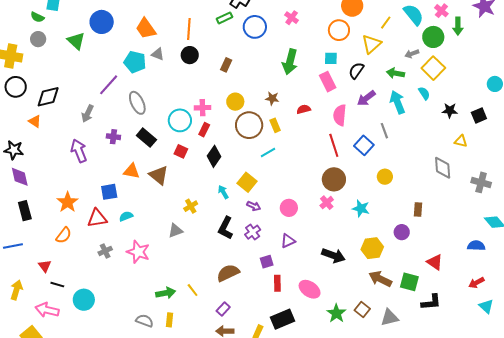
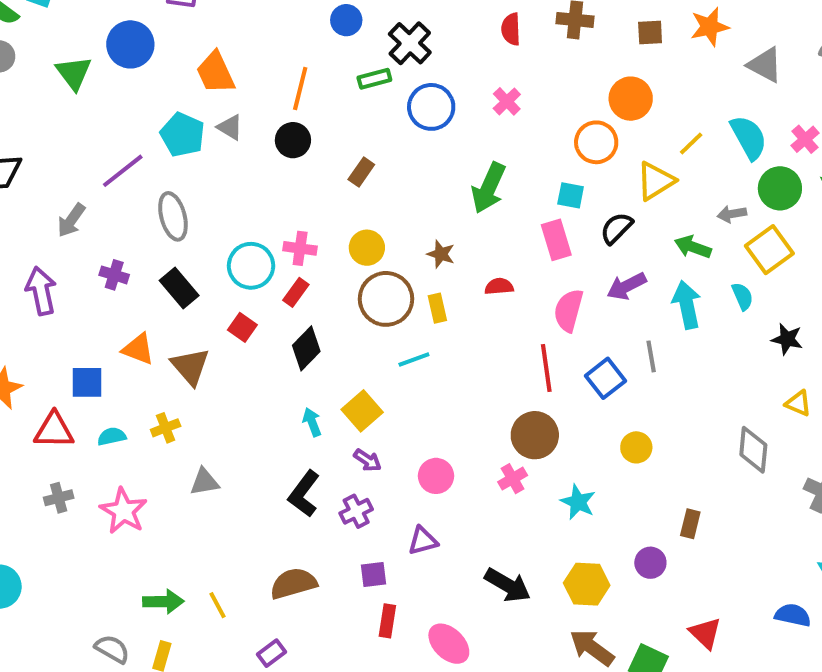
yellow cross: (191, 206) -> (166, 428), moved

